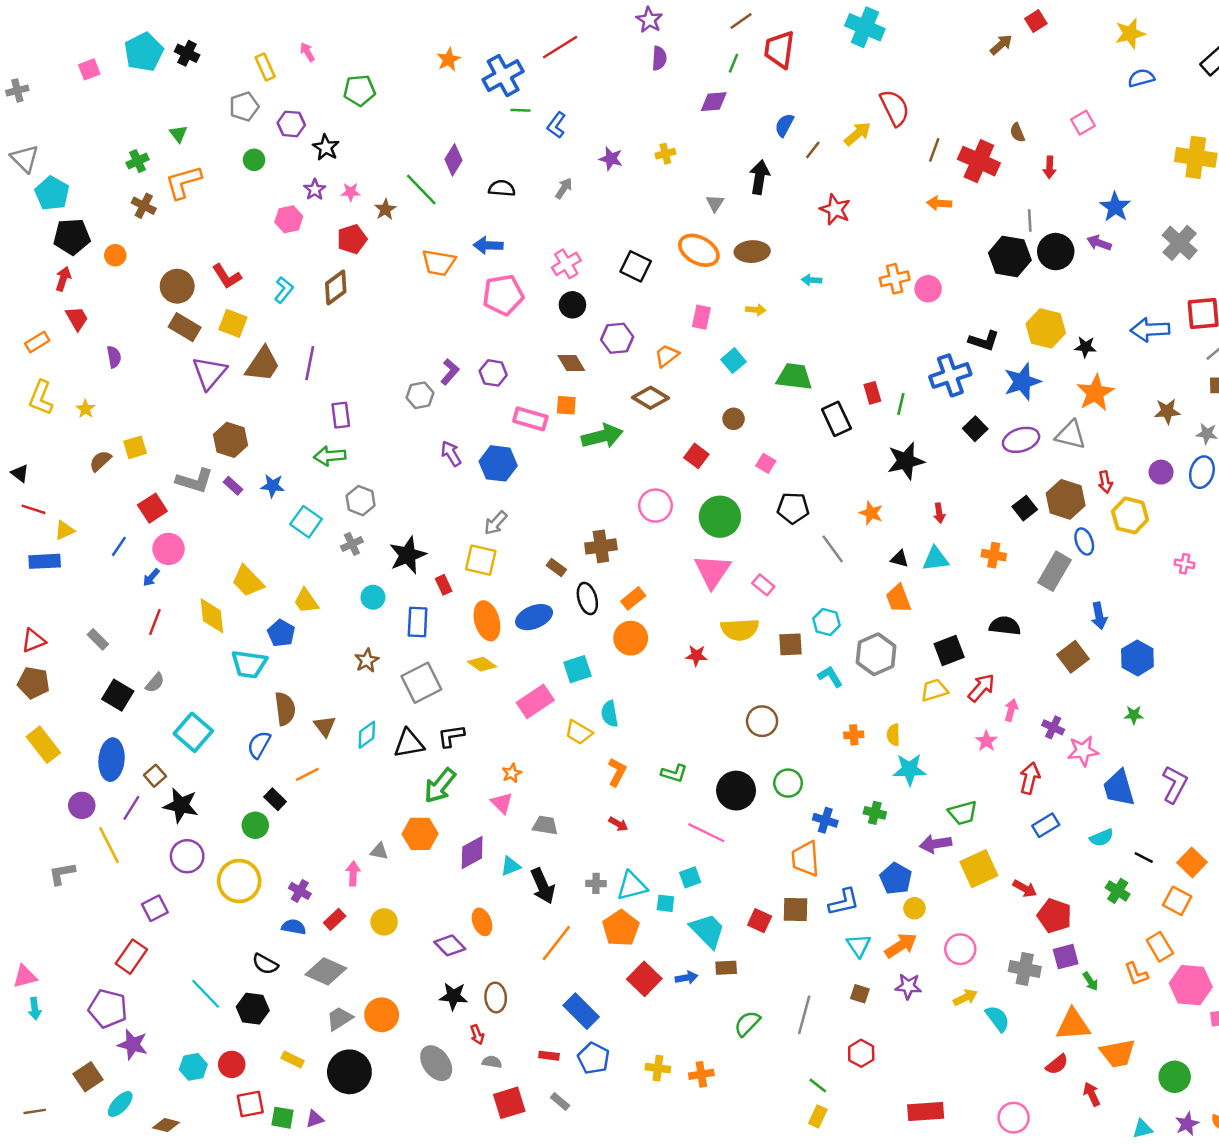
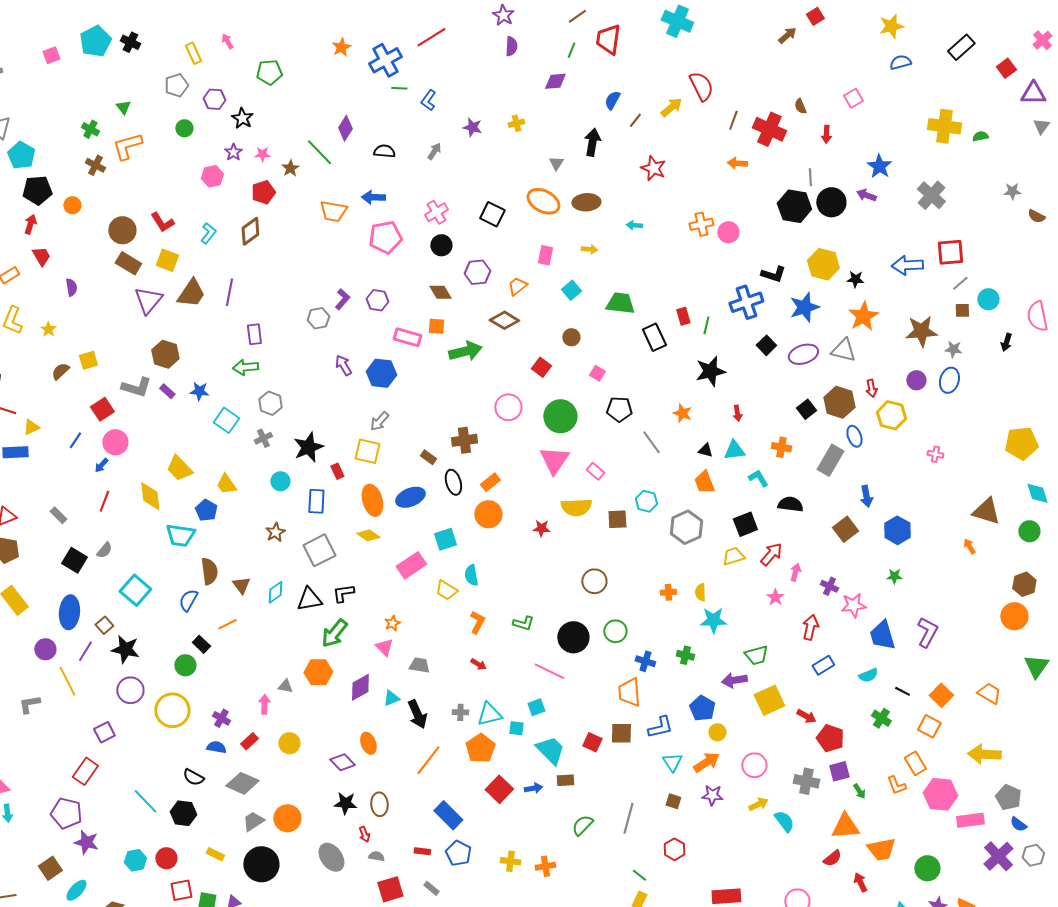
green cross: (138, 161) -> (90, 129), turned -36
brown star: (1167, 411) -> (921, 331), size x1.5
cyan L-shape: (830, 677) -> (758, 478), moved

